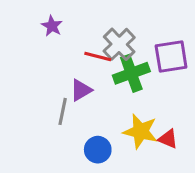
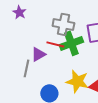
gray cross: (119, 44) -> (63, 24), turned -35
red line: (98, 57) -> (55, 44), moved

